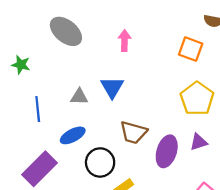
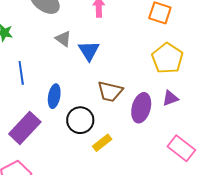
gray triangle: (79, 97) -> (63, 39), moved, turned 36
blue ellipse: (73, 135) -> (54, 96), turned -50

